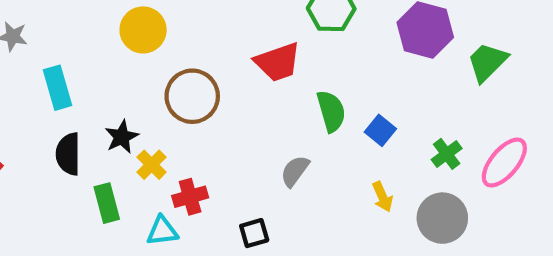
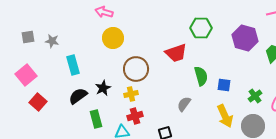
blue square: (380, 130) -> (224, 85), turned -32
black semicircle: (68, 154) -> (78, 96), turned 54
yellow cross: (152, 165) -> (131, 94), moved, turned 32
yellow arrow: (382, 197) -> (225, 116), size x1.6

